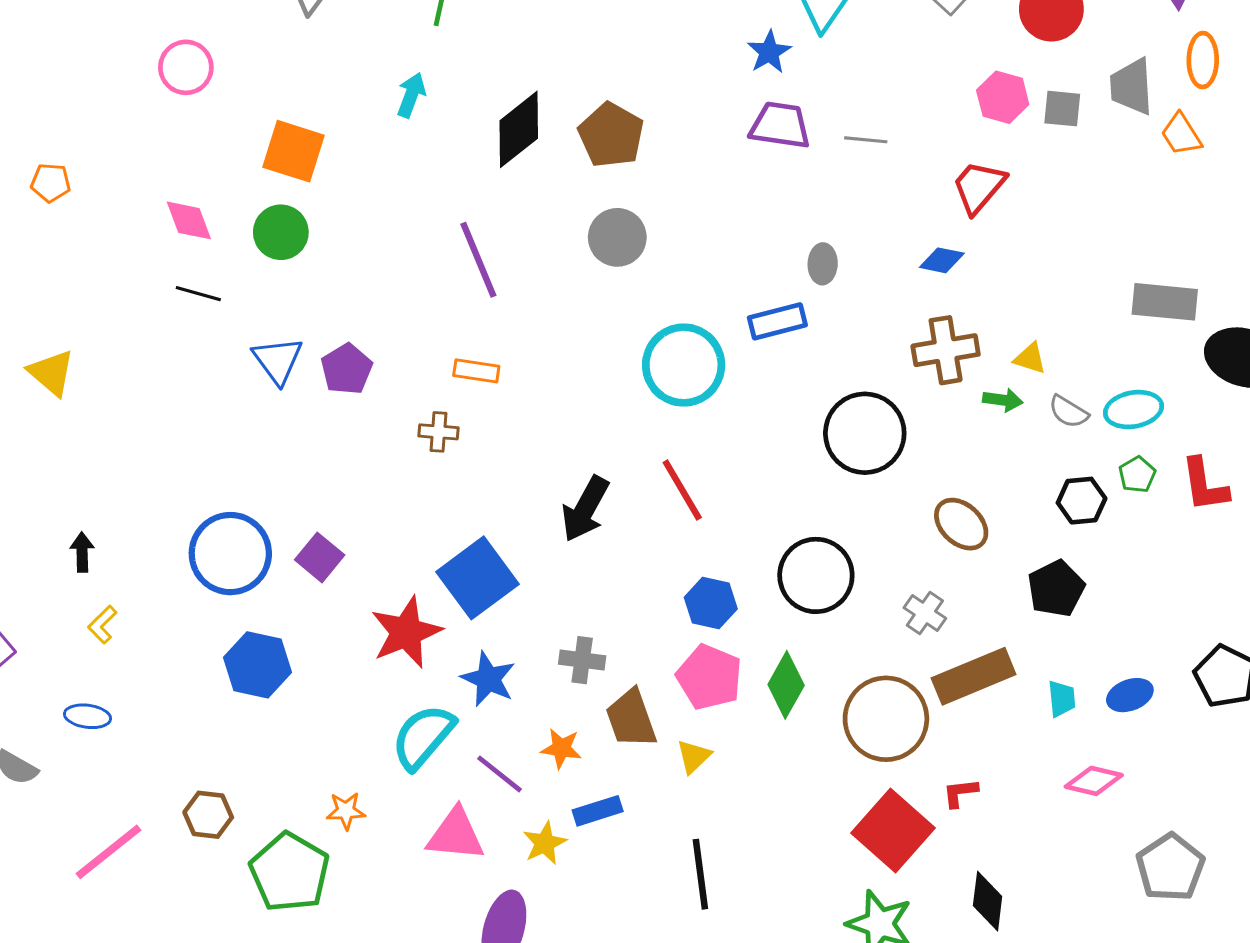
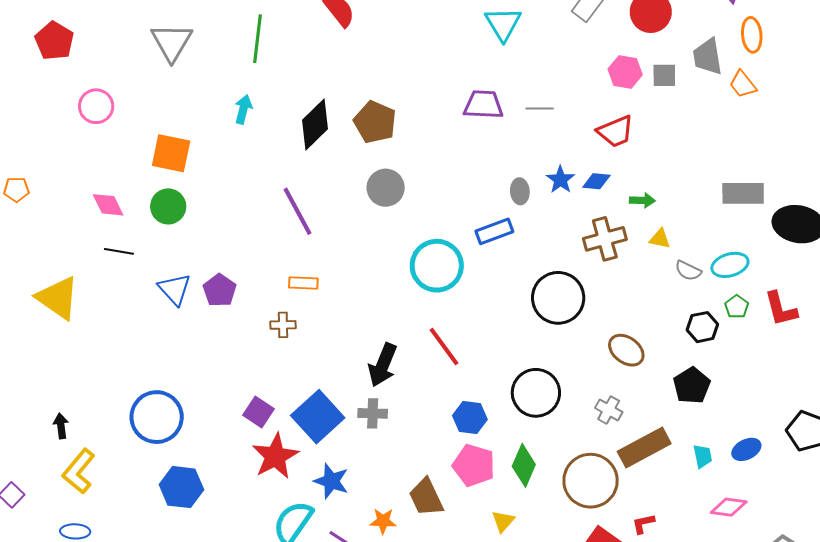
blue star: (769, 52) -> (560, 180), moved
red trapezoid: (979, 187) -> (616, 131), turned -147
yellow triangle: (51, 373) -> (58, 298), moved, size x1.4
green arrow: (1003, 400) -> (642, 200), moved
purple square: (320, 557) -> (258, 412), moved
yellow L-shape: (102, 624) -> (79, 471), size x1.8
gray cross: (582, 660) -> (373, 413), moved
yellow triangle: (694, 756) -> (503, 521), moved

